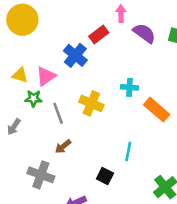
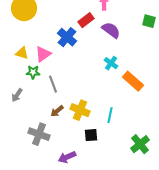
purple semicircle: (144, 33) -> (111, 30), moved
cyan cross: (130, 87) -> (111, 63), turned 32
yellow cross: (91, 103) -> (80, 110), moved
black square: (105, 176) -> (91, 135), turned -32

